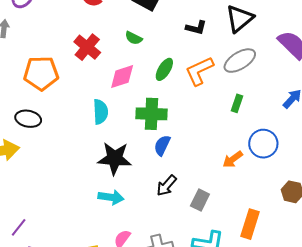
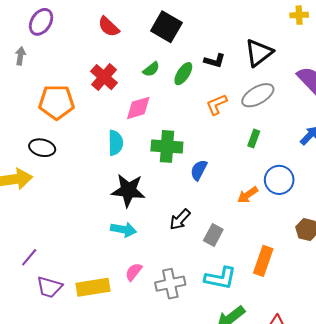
green semicircle: (134, 38) -> (151, 69), turned -66
green ellipse: (164, 69) -> (183, 74), moved
orange L-shape: (199, 71) -> (217, 104), size x0.7
blue semicircle: (162, 145) -> (199, 170), moved

